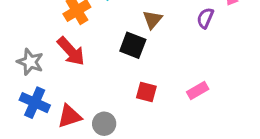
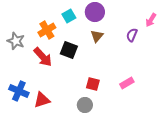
black square: (133, 45) -> (69, 50), moved
gray star: (30, 62) -> (16, 41), moved
gray circle: (104, 124) -> (85, 105), moved

